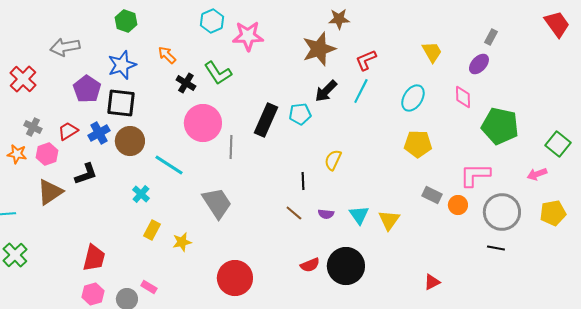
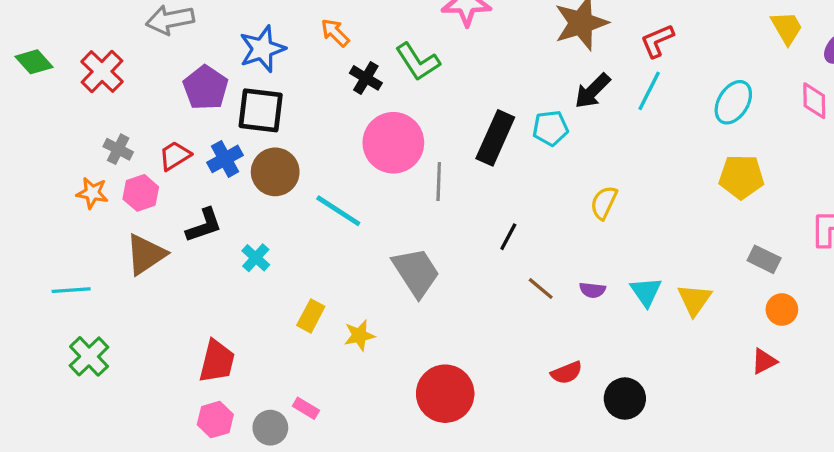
yellow trapezoid: (432, 52) -> (787, 28), moved
black line: (303, 181) -> (508, 237), moved, turned 30
cyan cross: (141, 194) -> (256, 258), moved
orange circle: (458, 205) -> (782, 309), moved
black circle: (346, 266) -> (625, 399), moved, size x0.7
red triangle: (432, 282) -> (764, 361), moved

